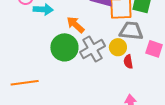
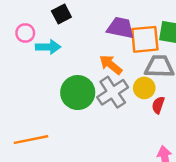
orange arrow: (75, 25) -> (111, 65), moved
red semicircle: (128, 62) -> (158, 105), turned 32

